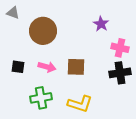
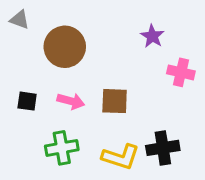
black cross: (120, 73) -> (163, 148), moved

